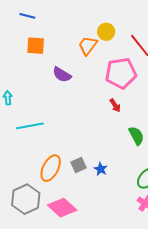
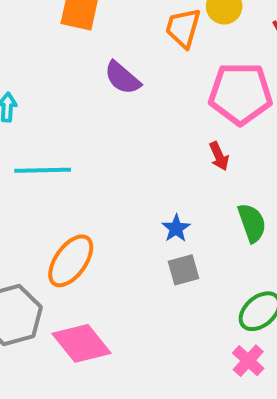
orange trapezoid: (88, 46) -> (183, 28), turned -30
gray square: (78, 165) -> (183, 270), moved
blue star: (101, 169) -> (176, 228), moved

